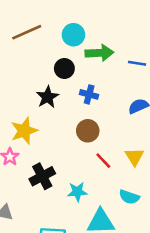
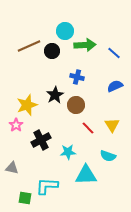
brown line: (27, 32) -> (29, 46), moved
blue line: (137, 63) -> (114, 53), turned 32
black circle: (64, 68) -> (52, 51), moved
black star: (48, 97) -> (55, 95), moved

